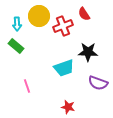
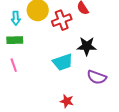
green rectangle: (16, 46) -> (15, 40), turned -42
pink line: (27, 86) -> (14, 65), moved

